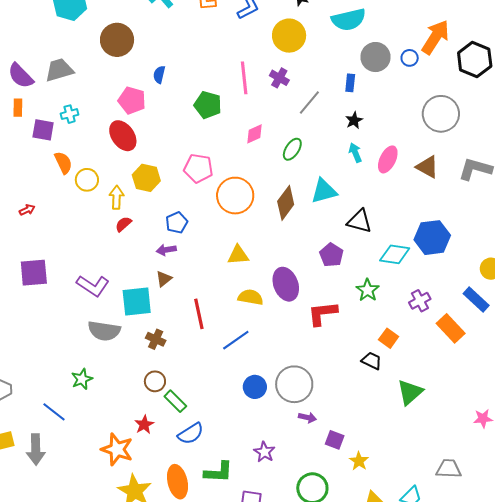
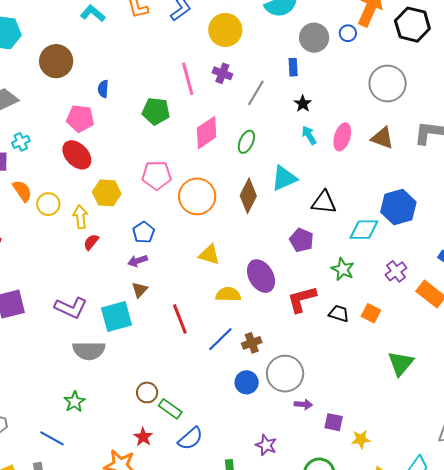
pink diamond: (254, 134) -> (207, 133), size x1.6
yellow triangle: (238, 255) -> (209, 255), turned 30
brown cross: (156, 339) -> (252, 343), moved, turned -36
black trapezoid: (372, 361) -> (339, 314), moved
yellow star: (359, 461) -> (361, 439), turned -30

